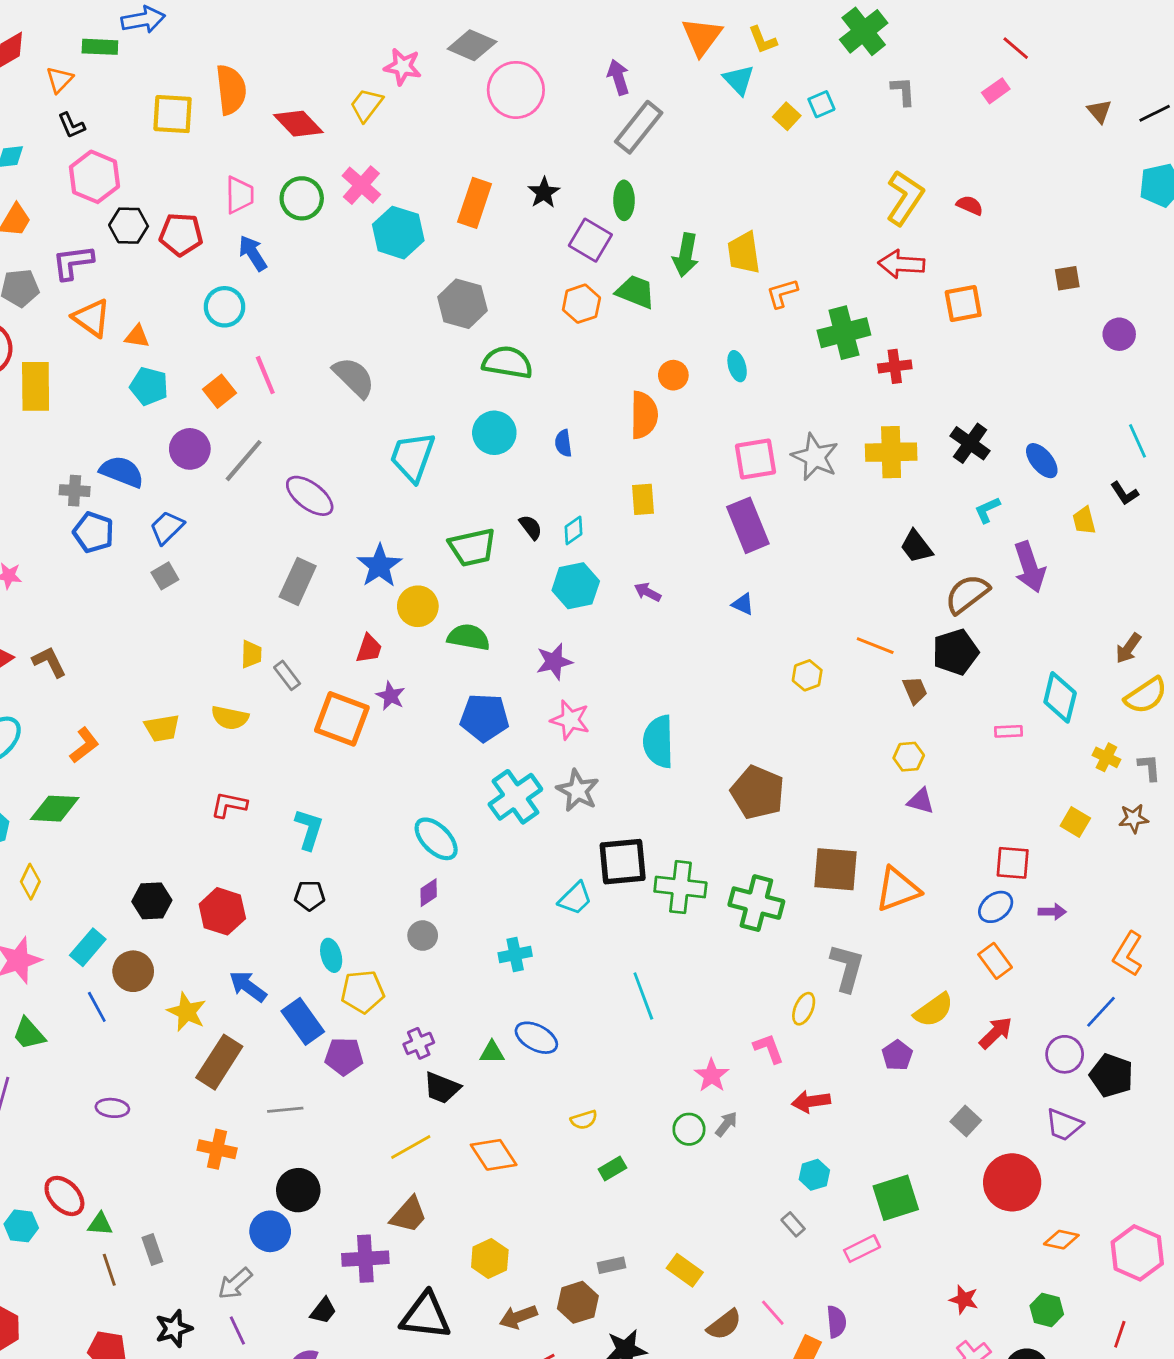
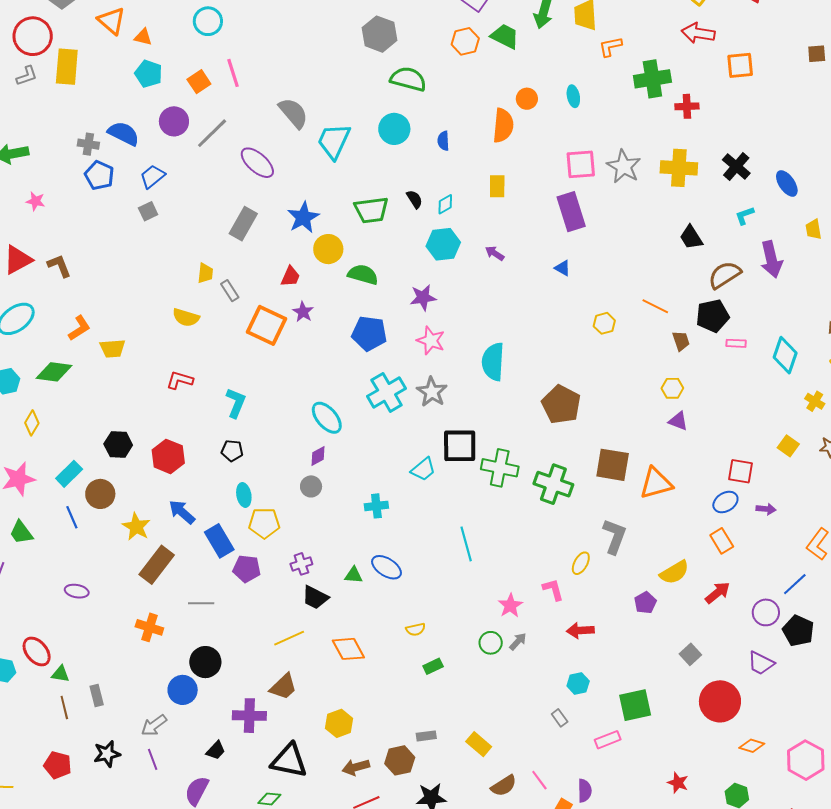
gray semicircle: (354, 377) -> (293, 113), moved
yellow trapezoid: (162, 728) -> (113, 348), moved
pink rectangle: (1009, 731) -> (736, 343), moved

